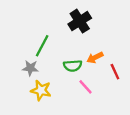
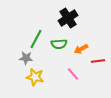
green semicircle: (73, 66) -> (59, 44), moved
red line: (115, 72) -> (98, 61), turned -72

